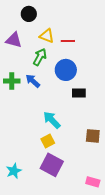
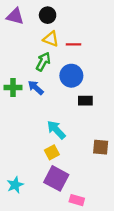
black circle: (29, 14) -> (48, 15), moved
purple triangle: (14, 40) -> (15, 16), moved
pink rectangle: (93, 182) -> (77, 200), moved

